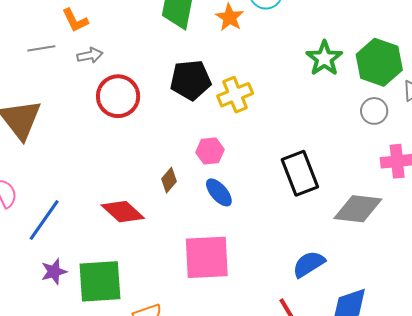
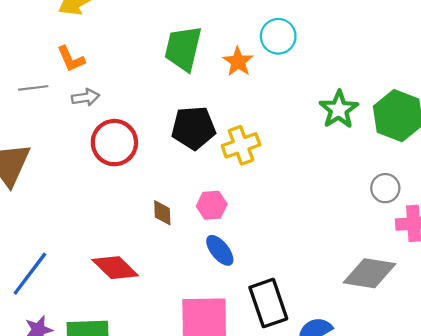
gray circle: (374, 111) -> (385, 188), moved
black rectangle: (300, 173) -> (268, 303), moved
brown diamond: (169, 180) -> (162, 213), moved, turned -45

